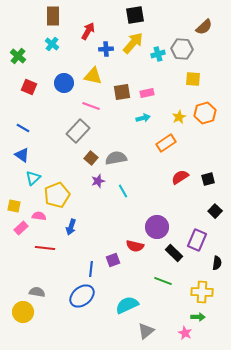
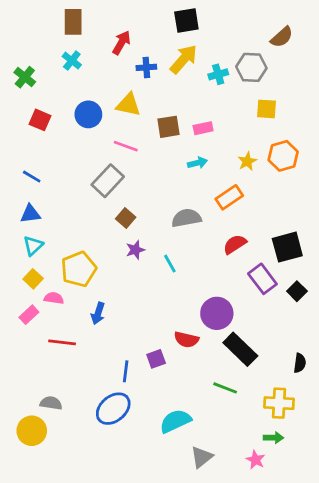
blue triangle: (22, 155) -> (30, 214), turned -42
gray semicircle: (116, 158) -> (186, 218), moved
red semicircle: (180, 177) -> (235, 244), moved
cyan triangle: (33, 178) -> (33, 246), moved
black square: (208, 179) -> (287, 247), size x1.6
yellow square: (14, 206) -> (33, 279), moved, turned 32
purple rectangle: (197, 240) -> (262, 279), moved, turned -60
black rectangle: (174, 253) -> (240, 349), size x1.4

